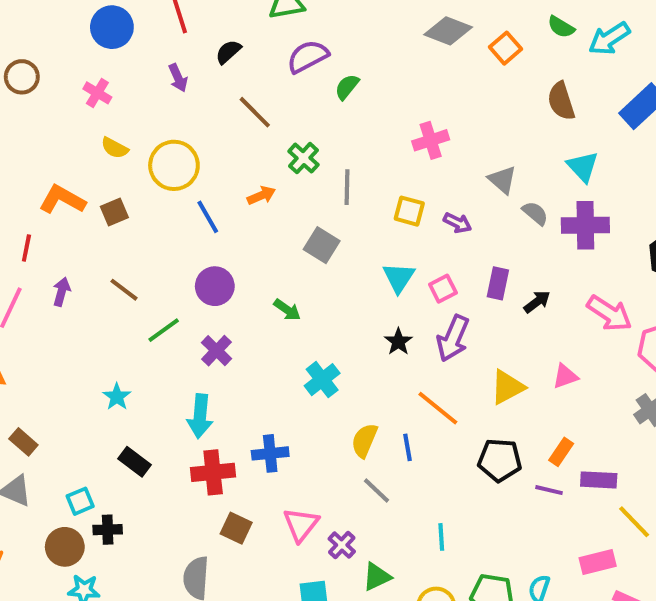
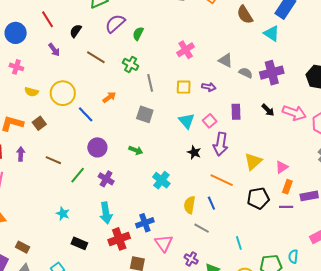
green cross: (303, 158) -> (131, 64), moved
cyan triangle: (583, 167) -> (271, 33), moved
purple arrow: (62, 292) -> (21, 154), moved
black arrow: (537, 302) -> (268, 110), moved, turned 96
pink triangle: (565, 376) -> (282, 167), moved
pink triangle: (301, 524) -> (164, 243), moved

